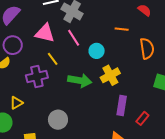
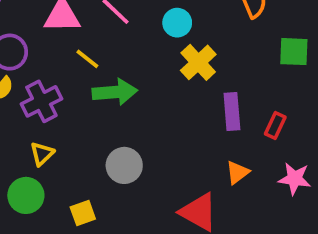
cyan circle: (97, 51) -> (177, 23), moved
purple cross: (37, 76) -> (41, 101), moved
green arrow: (80, 80) -> (115, 92), moved

